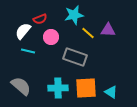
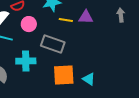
yellow line: (88, 33) -> (66, 20), turned -32
cyan cross: (58, 88) -> (26, 61), moved

